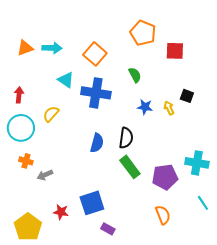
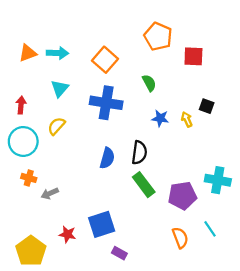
cyan triangle: (66, 80) -> (60, 88), moved, turned 36
cyan line: (203, 203) -> (210, 229), moved

